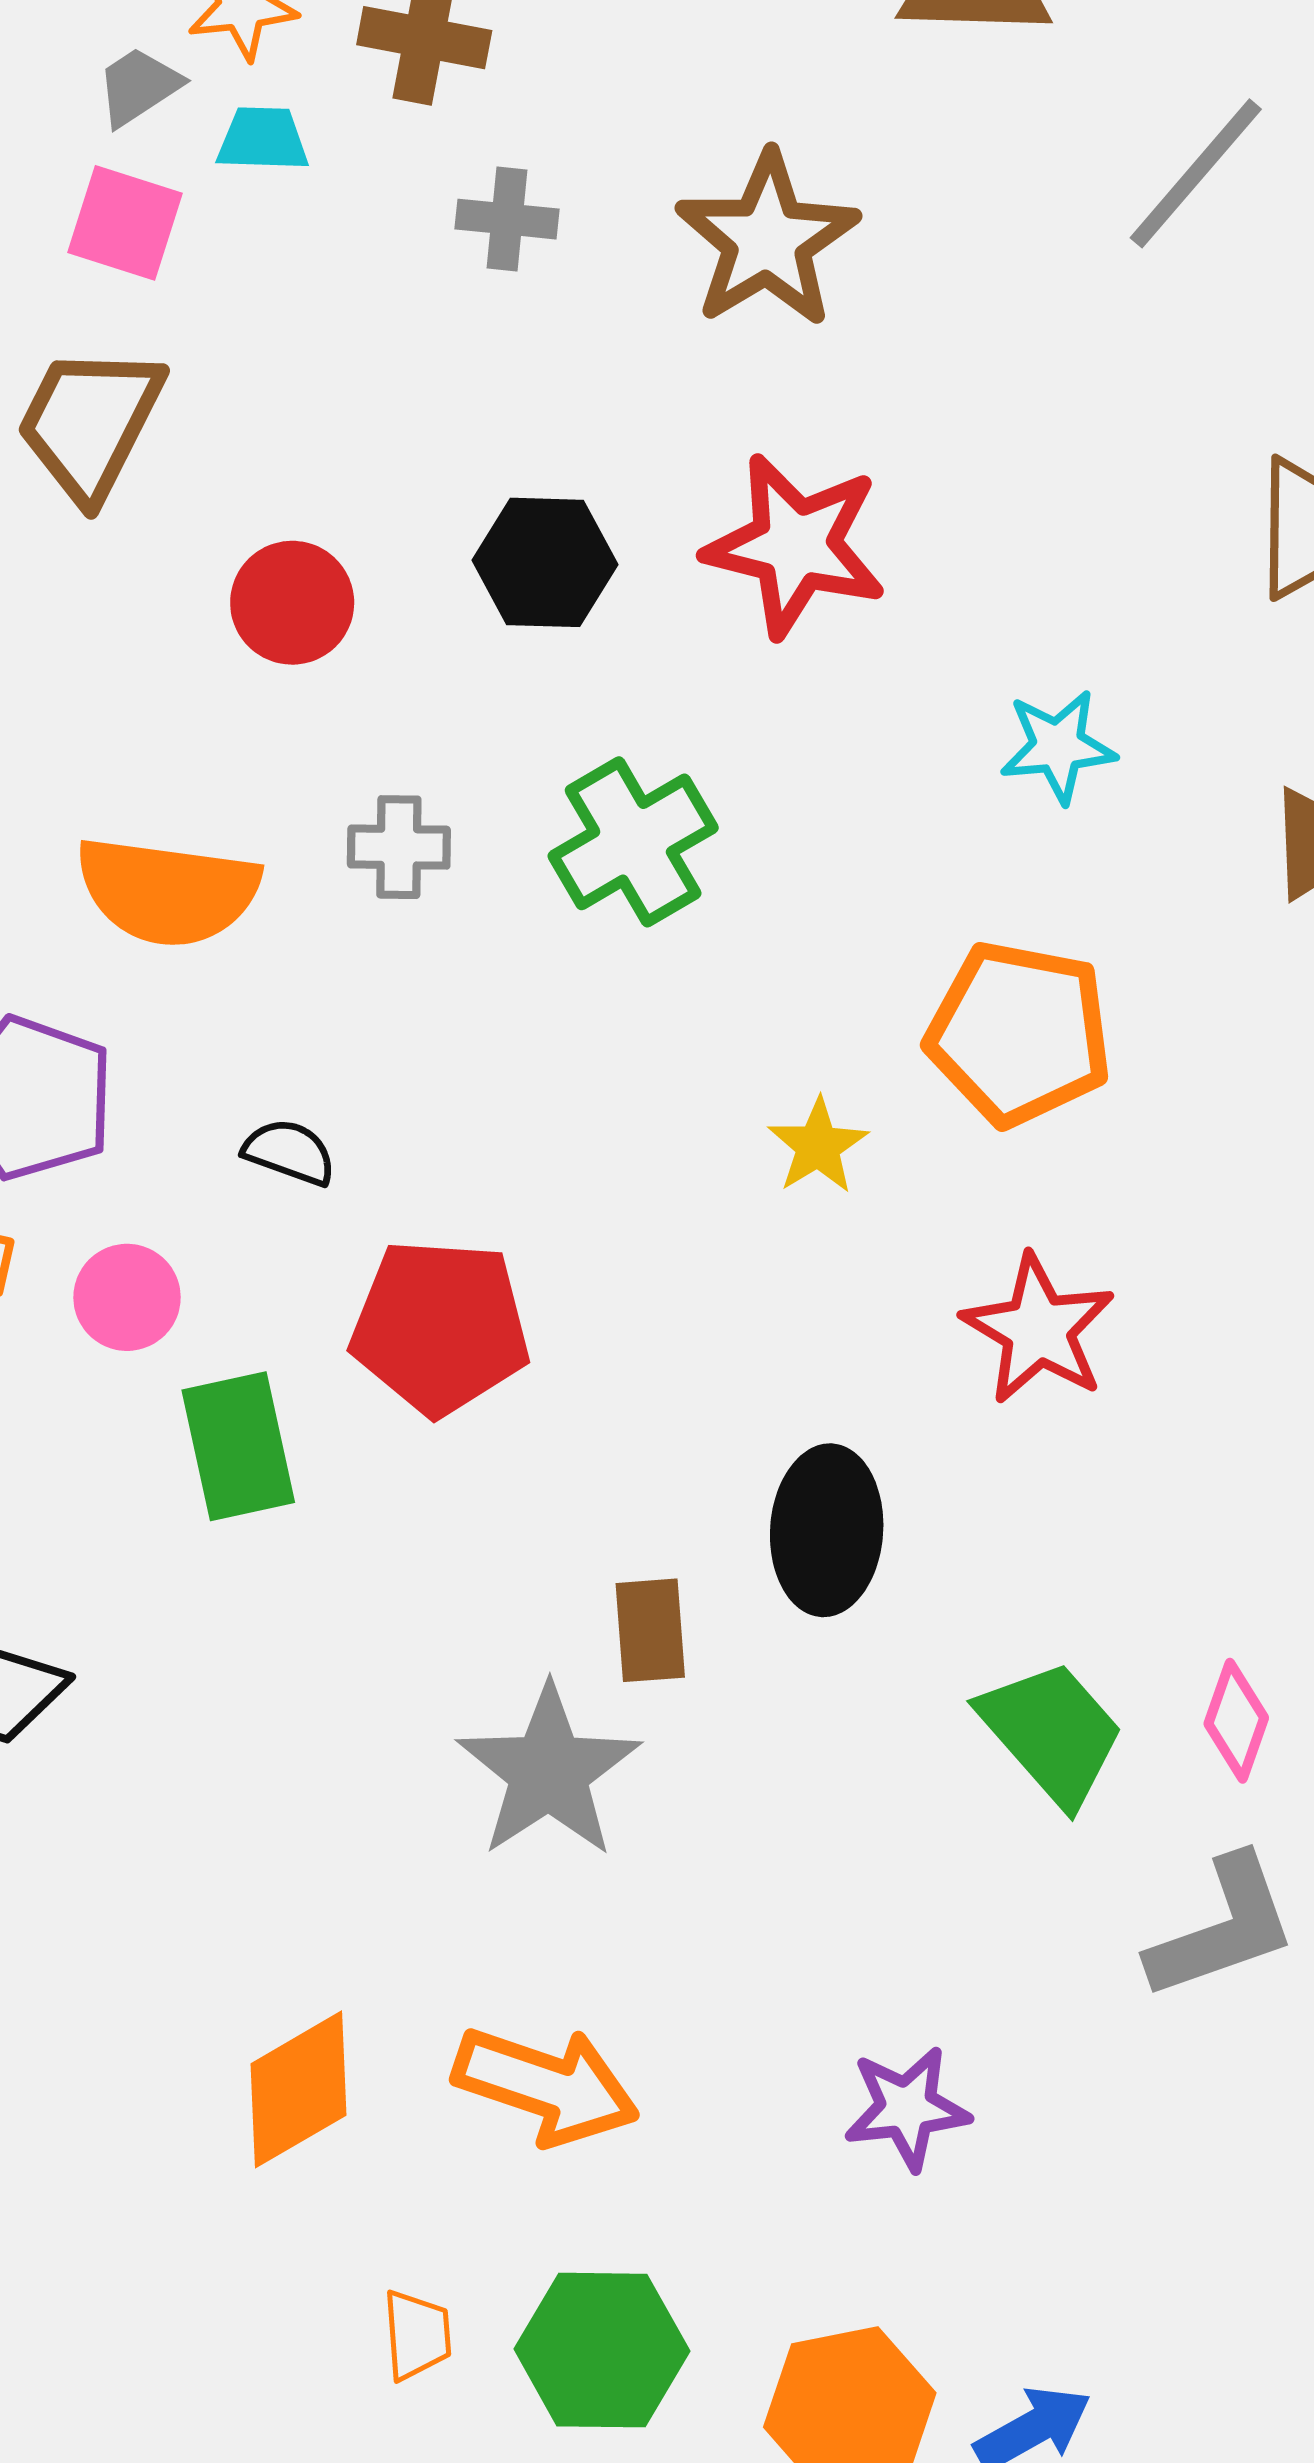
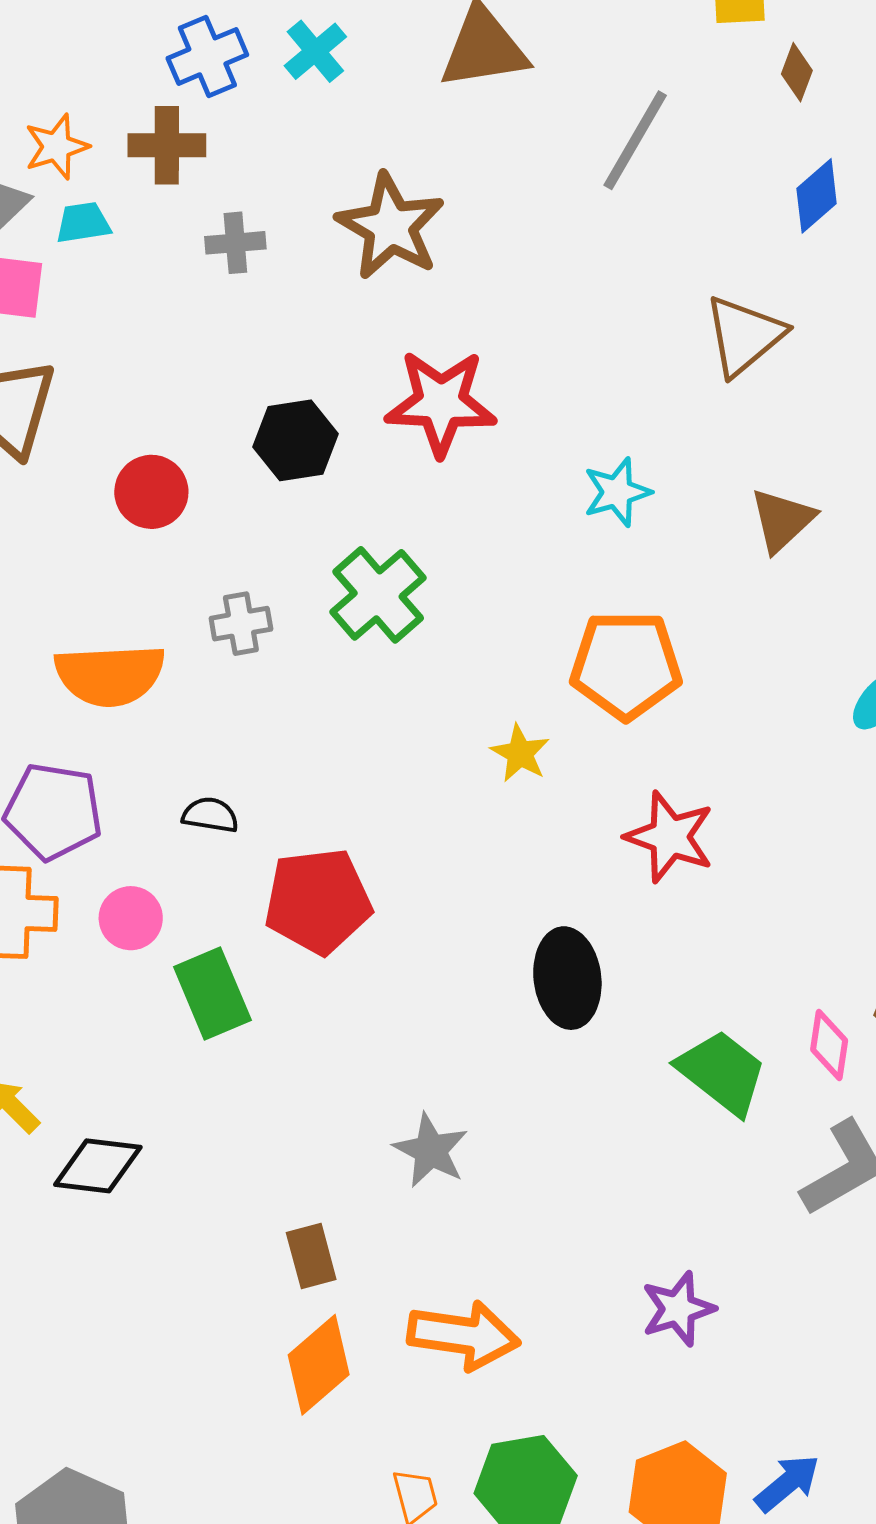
brown rectangle: (650, 1630) -> (311, 1256), moved
gray star: (549, 1771) -> (431, 1150), size x0.7

